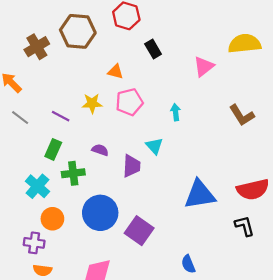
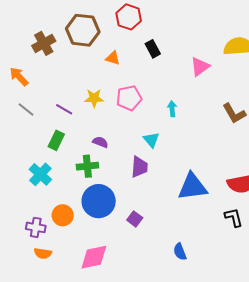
orange triangle: (116, 72) -> (113, 58), moved
purple trapezoid: (132, 166) -> (139, 167), moved
green cross: (73, 173) -> (87, 166), moved
orange circle: (52, 219) -> (63, 215), moved
purple square: (139, 231) -> (135, 219), size x0.6

